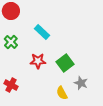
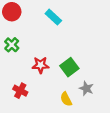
cyan rectangle: (42, 32) -> (53, 17), moved
red cross: (11, 85) -> (20, 91), moved

